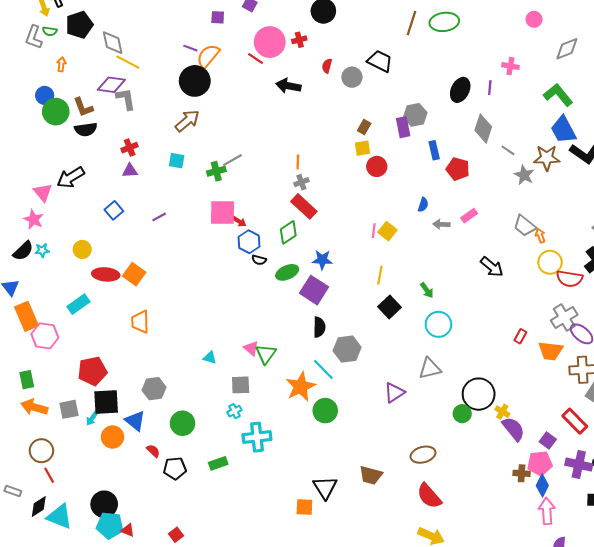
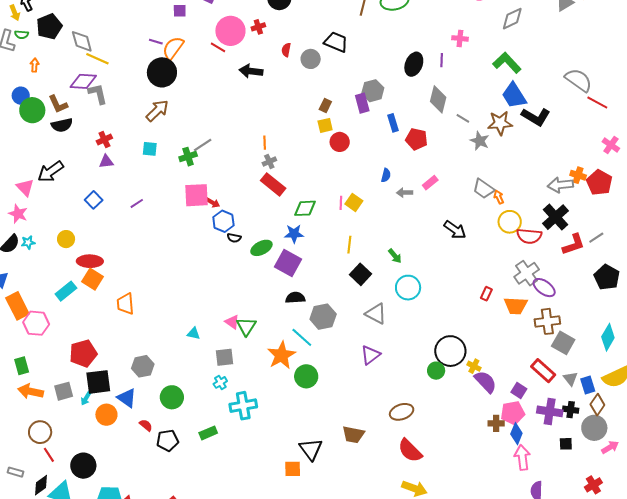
green diamond: (288, 232) -> (305, 208), moved, turned 35
orange square: (134, 274) -> (92, 279), moved
black semicircle: (319, 327) -> (295, 298), turned -90
gray triangle: (430, 368) -> (376, 314), moved, turned 45
black circle: (104, 504) -> (83, 466), moved

